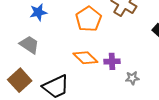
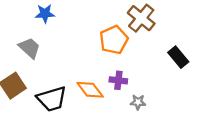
orange pentagon: (89, 19) -> (114, 40), moved
orange diamond: (85, 58) -> (90, 90), moved

